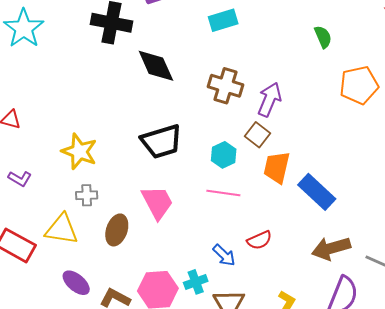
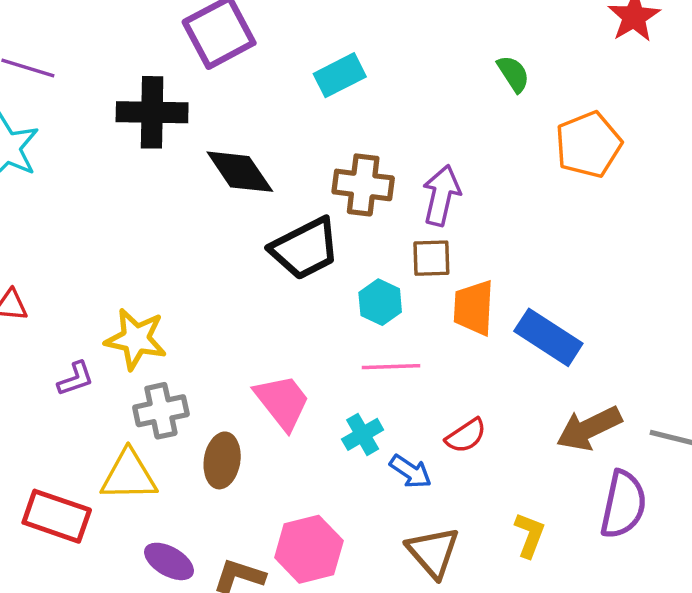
brown square: (257, 135) -> (431, 258), turned -30
black trapezoid: (162, 141) -> (305, 249), moved
purple L-shape: (20, 179) -> (76, 379), moved, turned -40
gray cross: (87, 195) -> (161, 411), size x1.4
cyan cross: (196, 282) -> (363, 434), moved

